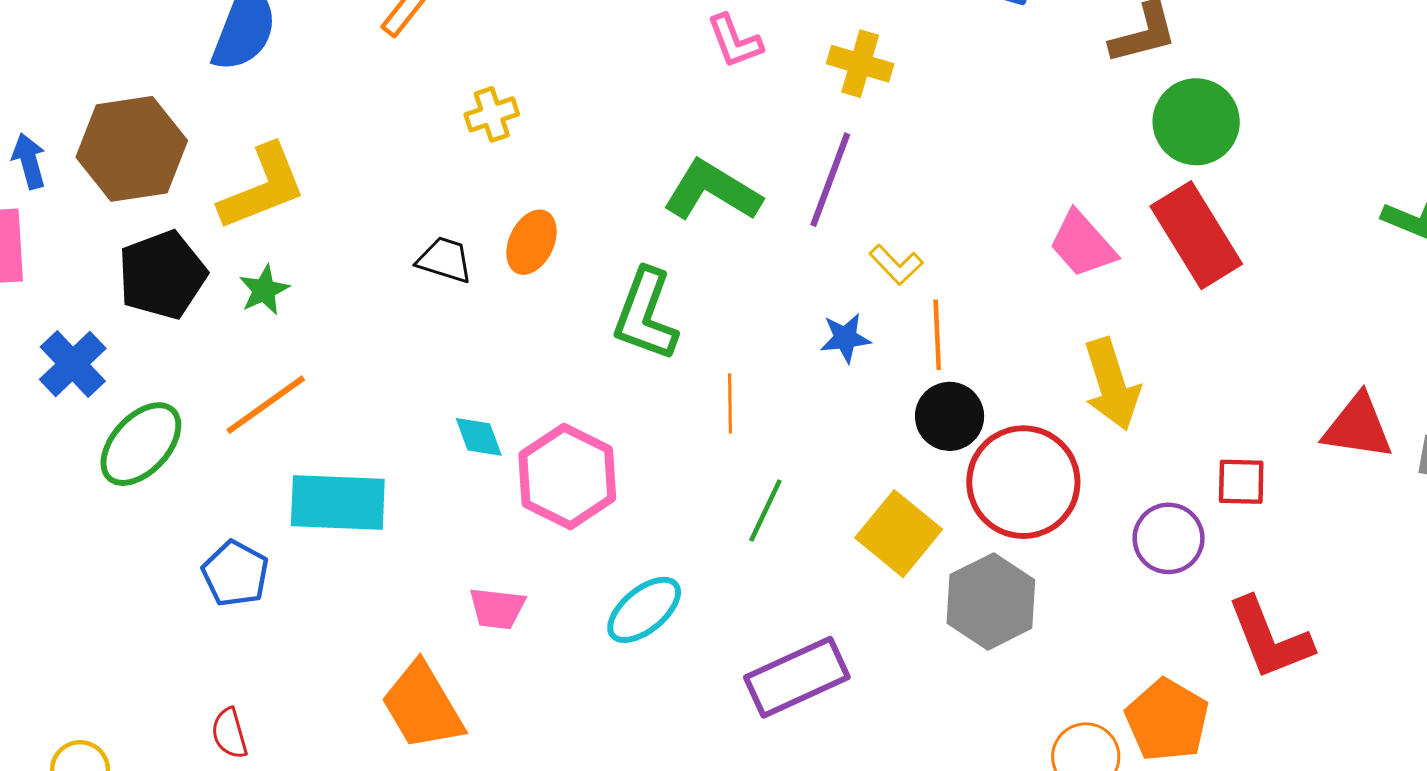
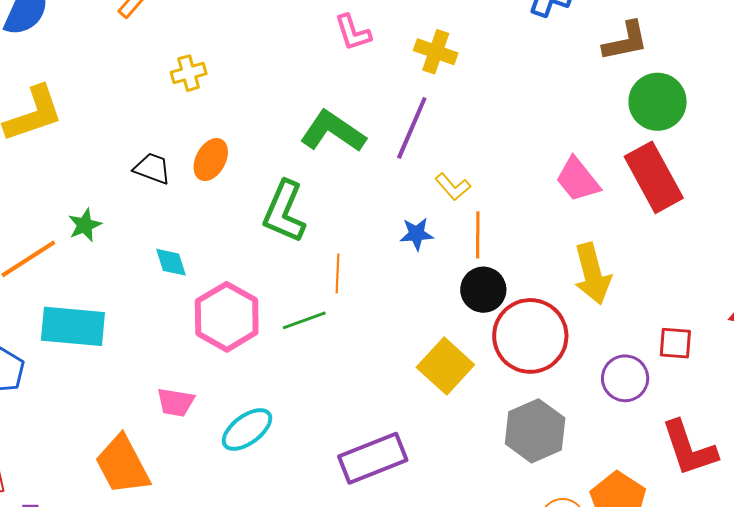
green star: (264, 290) -> (85, 225), moved
cyan diamond: (479, 437) -> (171, 262), moved
green line: (765, 511) -> (304, 320), moved, turned 42
gray hexagon: (991, 601) -> (535, 431), moved
cyan ellipse: (644, 610) -> (247, 429), moved

